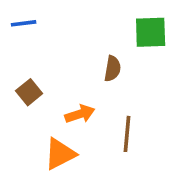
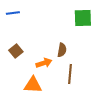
brown semicircle: (112, 69) -> (62, 50), moved
orange triangle: (60, 154) -> (33, 85), turned 30

